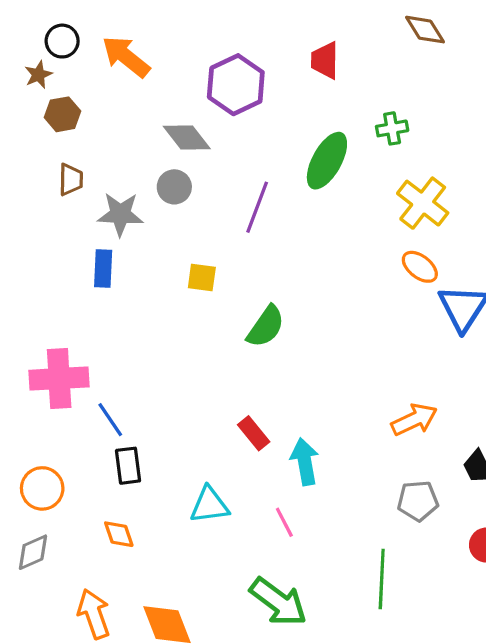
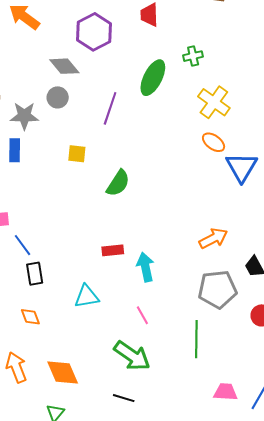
red rectangle: (254, 433) -> (113, 250), turned -55
gray pentagon: (418, 501) -> (217, 289), size x1.5
pink line: (284, 522) -> (142, 315), moved

